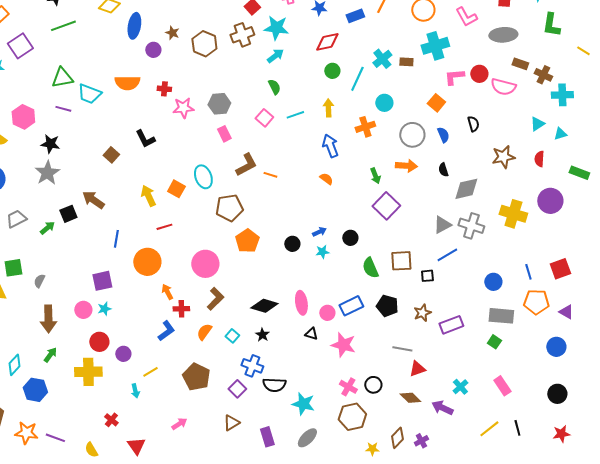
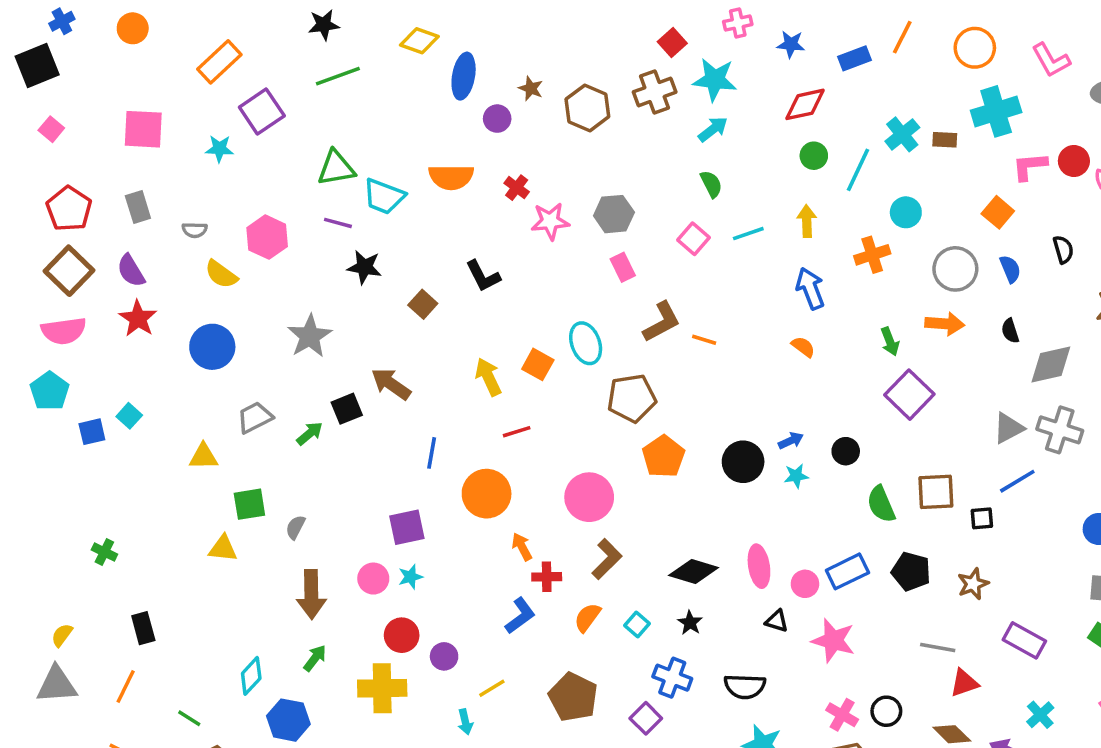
red cross: (164, 89) -> (517, 188), turned 32
black star: (50, 144) -> (364, 267), moved
black circle: (292, 244) -> (743, 462), size x1.5
purple rectangle: (451, 325) -> (1024, 640), moved, turned 50
black semicircle: (274, 385) -> (745, 686), moved

